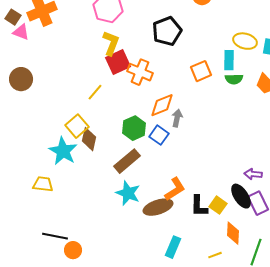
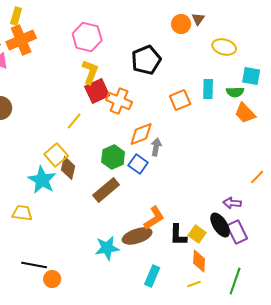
yellow ellipse: (245, 41) -> (224, 47), moved
green semicircle: (234, 79) -> (235, 92), moved
cyan star: (128, 193) -> (107, 248), moved, turned -30
orange diamond: (233, 233) -> (199, 261), moved

